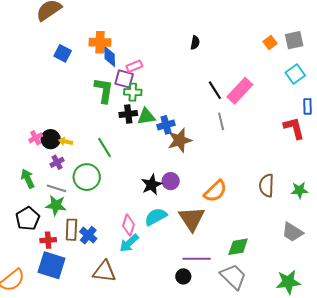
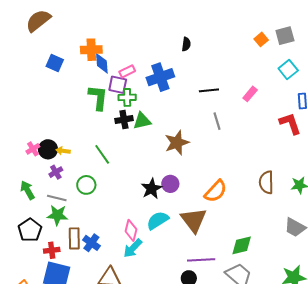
black line: (215, 90) -> (209, 90), turned -60
pink rectangle: (240, 91) -> (250, 94), moved, size x0.6
blue cross: (166, 125) -> (160, 77), moved, size x1.5
green circle: (87, 177) -> (86, 185), size x0.7

